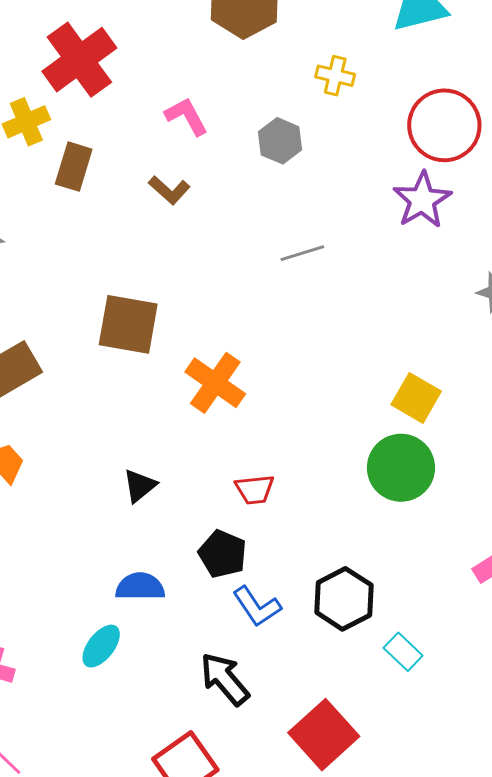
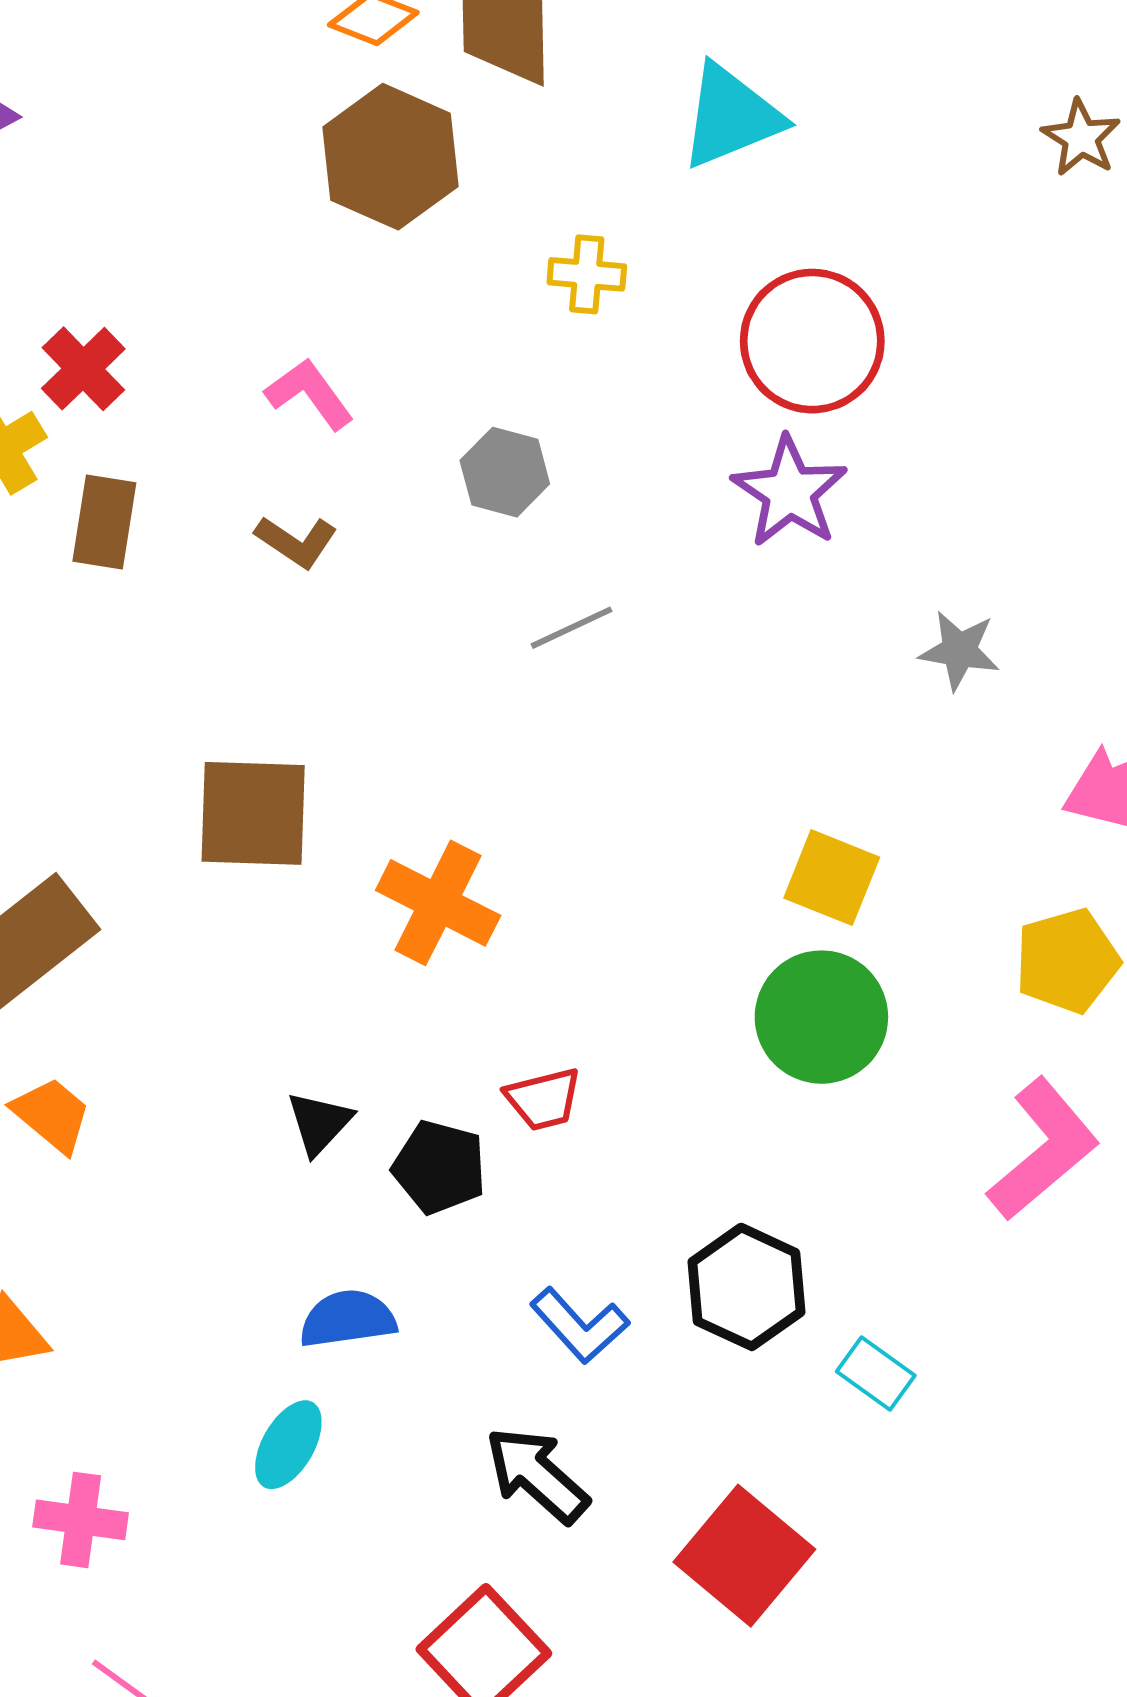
red cross: (79, 60) -> (83, 369), moved, size x0.6
gray hexagon: (280, 141) -> (505, 472), moved
black pentagon: (223, 554) -> (439, 1167), moved

